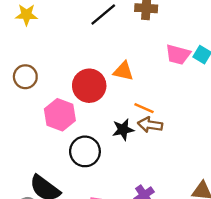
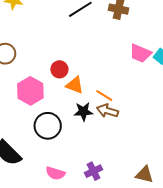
orange triangle: (123, 71) -> (75, 85), moved
red circle: (89, 86) -> (59, 69), size x0.6

